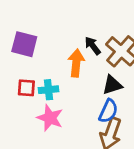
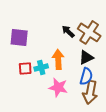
orange arrow: (76, 63) -> (58, 59), moved
pink star: (50, 118) -> (58, 87), moved

